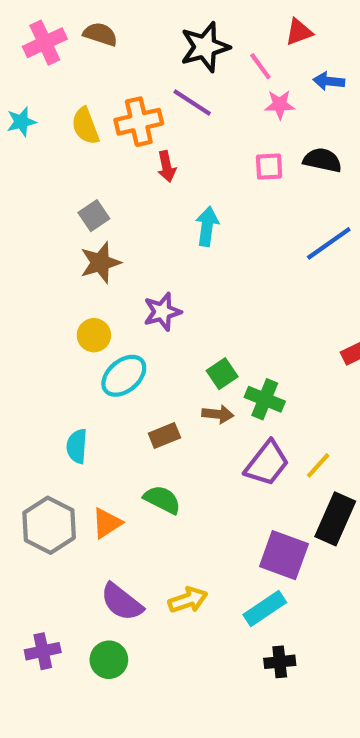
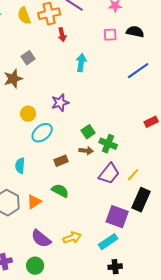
brown star: (100, 263) -> (13, 79), moved

